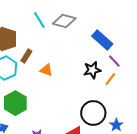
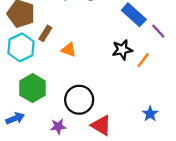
purple line: (114, 61) -> (158, 31), moved
black circle: (93, 113) -> (79, 100), moved

